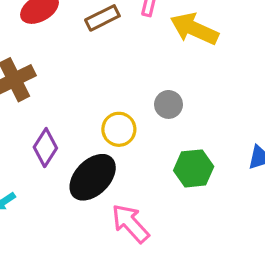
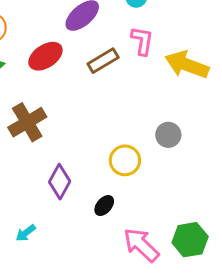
green hexagon: (194, 168) -> (190, 240), moved
black ellipse: (93, 177) -> (104, 205), size x0.5

